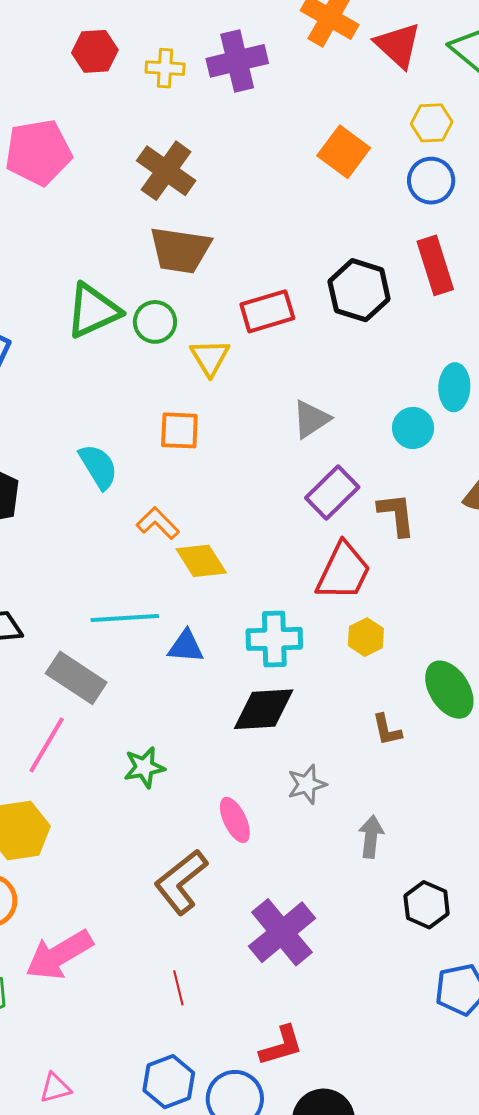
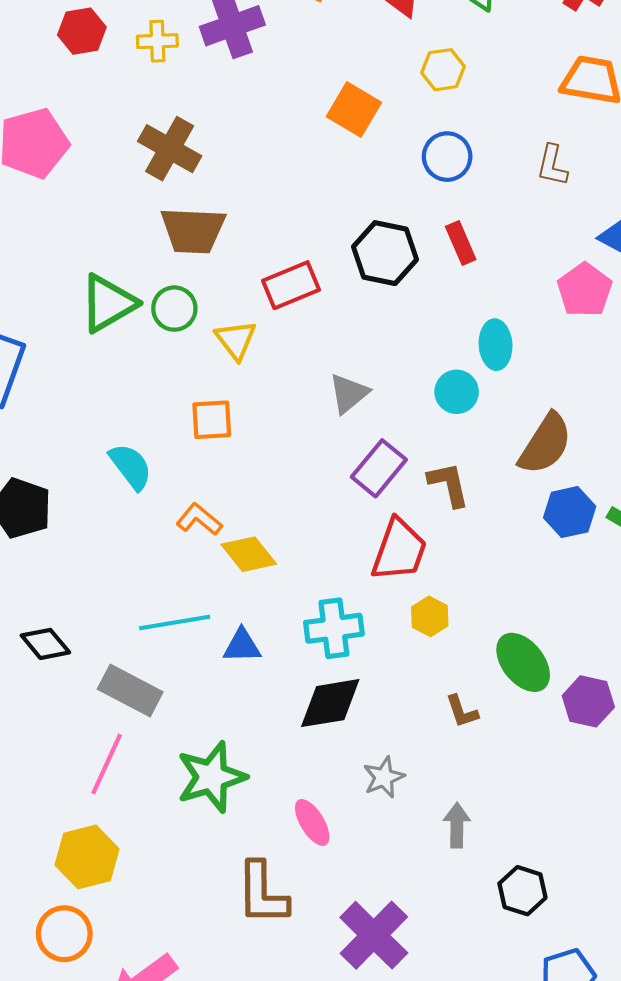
blue circle: (431, 181) -> (447, 157), moved
red rectangle: (435, 265) -> (461, 243), moved, size x0.7
green star: (144, 767) -> (211, 777), size x1.6
brown L-shape: (181, 882) -> (262, 893), turned -46

